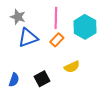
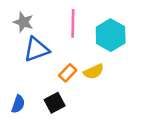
orange rectangle: (57, 40) -> (68, 73), moved
yellow semicircle: (72, 67) -> (94, 72), moved

